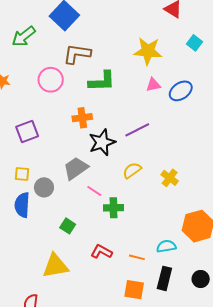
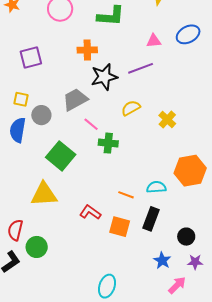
pink triangle: (153, 85) -> (154, 41), moved
green square: (68, 226) -> (61, 156), size x1.8
red L-shape: (101, 252) -> (90, 212), moved
black circle: (201, 279) -> (186, 237), moved

